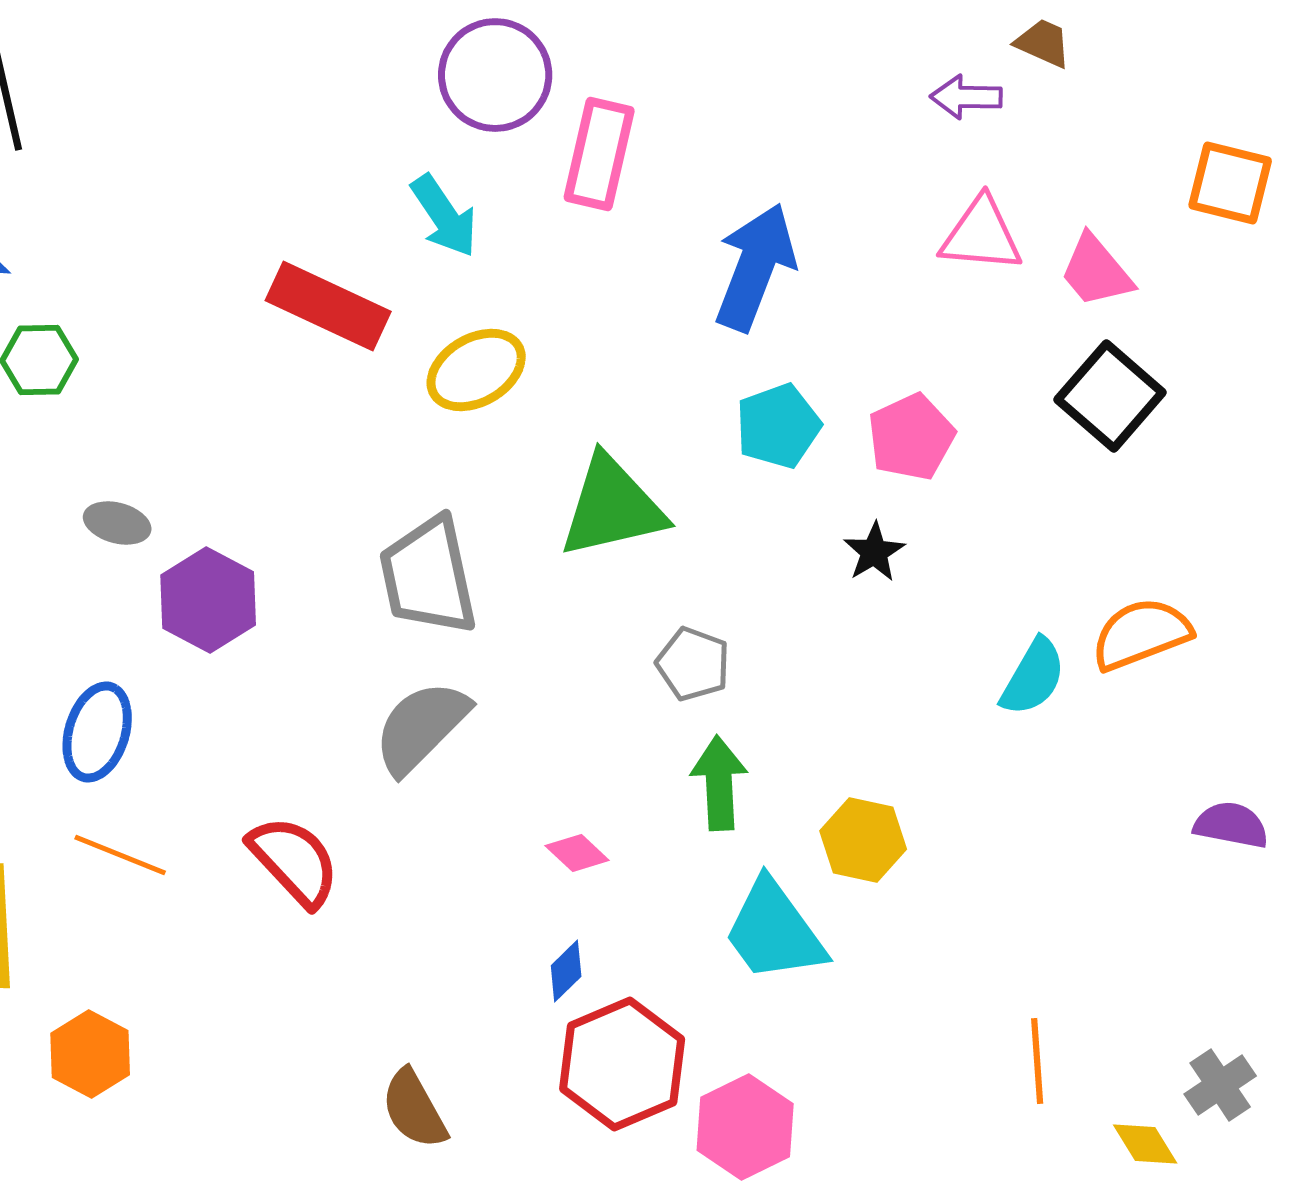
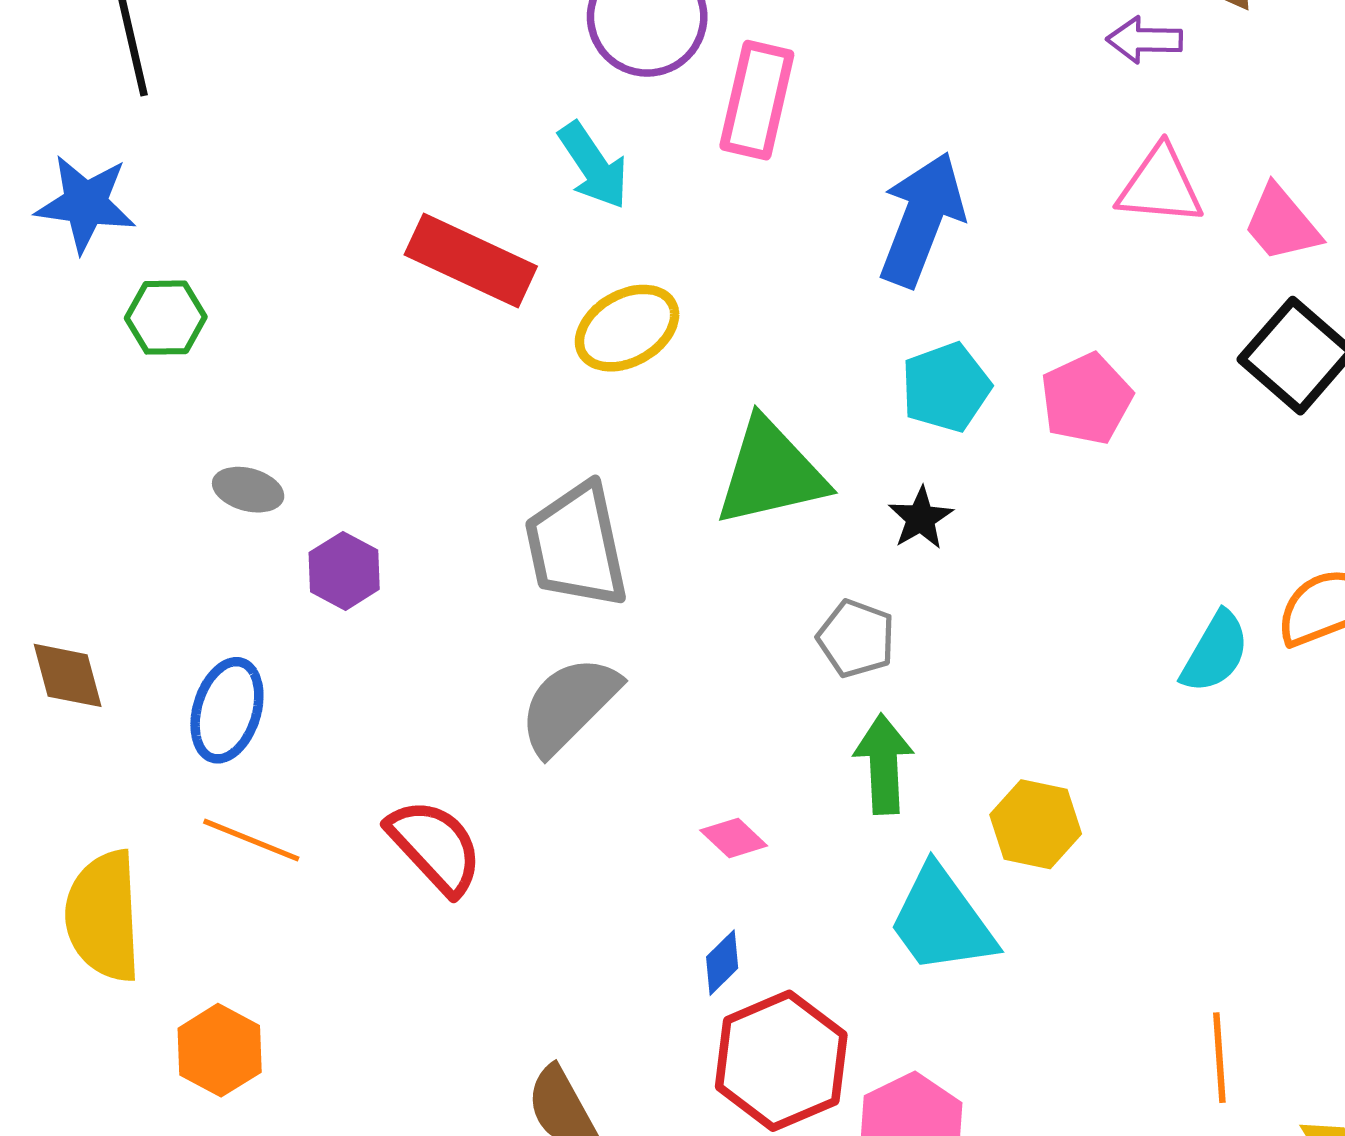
black star: (874, 552) -> (921, 518), moved
purple hexagon: (208, 600) -> (344, 571), size x0.7

